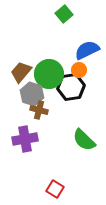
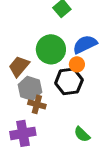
green circle: (49, 74) -> (51, 49), moved
green semicircle: (84, 140) -> (82, 134), size x0.7

